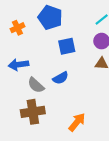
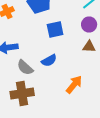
orange arrow: (77, 122) -> (74, 84), moved

